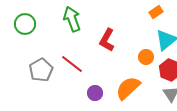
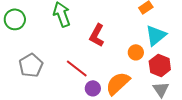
red line: (72, 64) -> (77, 68), moved
purple circle: (95, 93) -> (93, 88), moved

